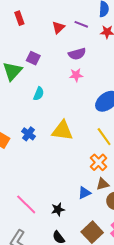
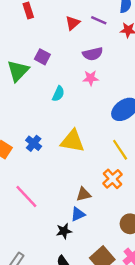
cyan semicircle: (39, 94) -> (58, 94), moved
brown triangle: (103, 184) -> (84, 194), moved
blue triangle: (84, 193) -> (78, 214), moved
pink line: (26, 204) -> (26, 196), moved

